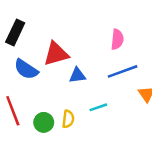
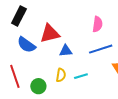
yellow semicircle: (68, 119) -> (61, 75), moved

